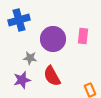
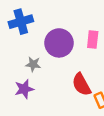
red semicircle: (52, 76) -> (81, 85), moved

